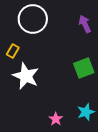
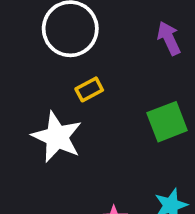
yellow rectangle: (13, 51) -> (89, 89), moved, turned 32

